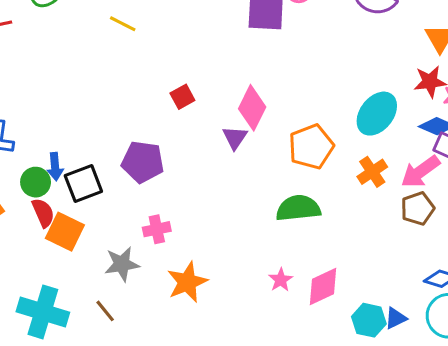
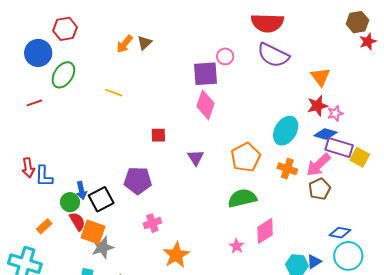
red square: (182, 97) -> (158, 135), turned 35
pink diamond: (252, 108) -> (205, 105), moved
orange cross: (372, 172) -> (287, 169), turned -30
gray star: (122, 264) -> (102, 247), moved
pink diamond: (323, 287) -> (265, 231), moved

